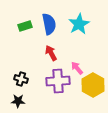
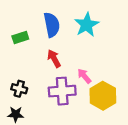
green rectangle: (25, 26) -> (20, 38), moved

